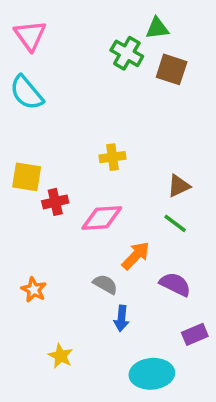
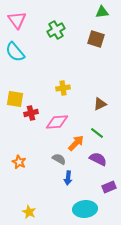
green triangle: (157, 28) -> (102, 12), moved
green cross: (127, 53) -> (56, 30), moved, turned 30
green line: (175, 223) -> (97, 133), moved
yellow star: (61, 356) -> (29, 212), moved

